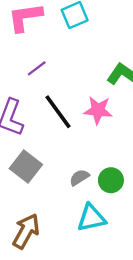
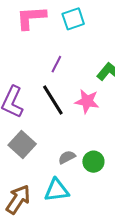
purple line: (37, 68) -> (56, 64), moved, turned -30
cyan triangle: (91, 218) -> (57, 190), moved

